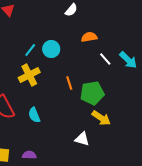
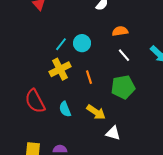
white line: (105, 59) -> (124, 55), moved
orange line: (69, 83) -> (89, 77), moved
yellow arrow: (101, 118) -> (96, 112), moved

